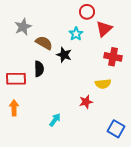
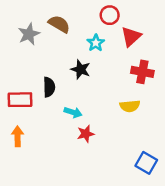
brown semicircle: (44, 43) -> (59, 24), moved
red star: (86, 102) -> (86, 134), moved
cyan arrow: (55, 120) -> (73, 112), moved, turned 72

